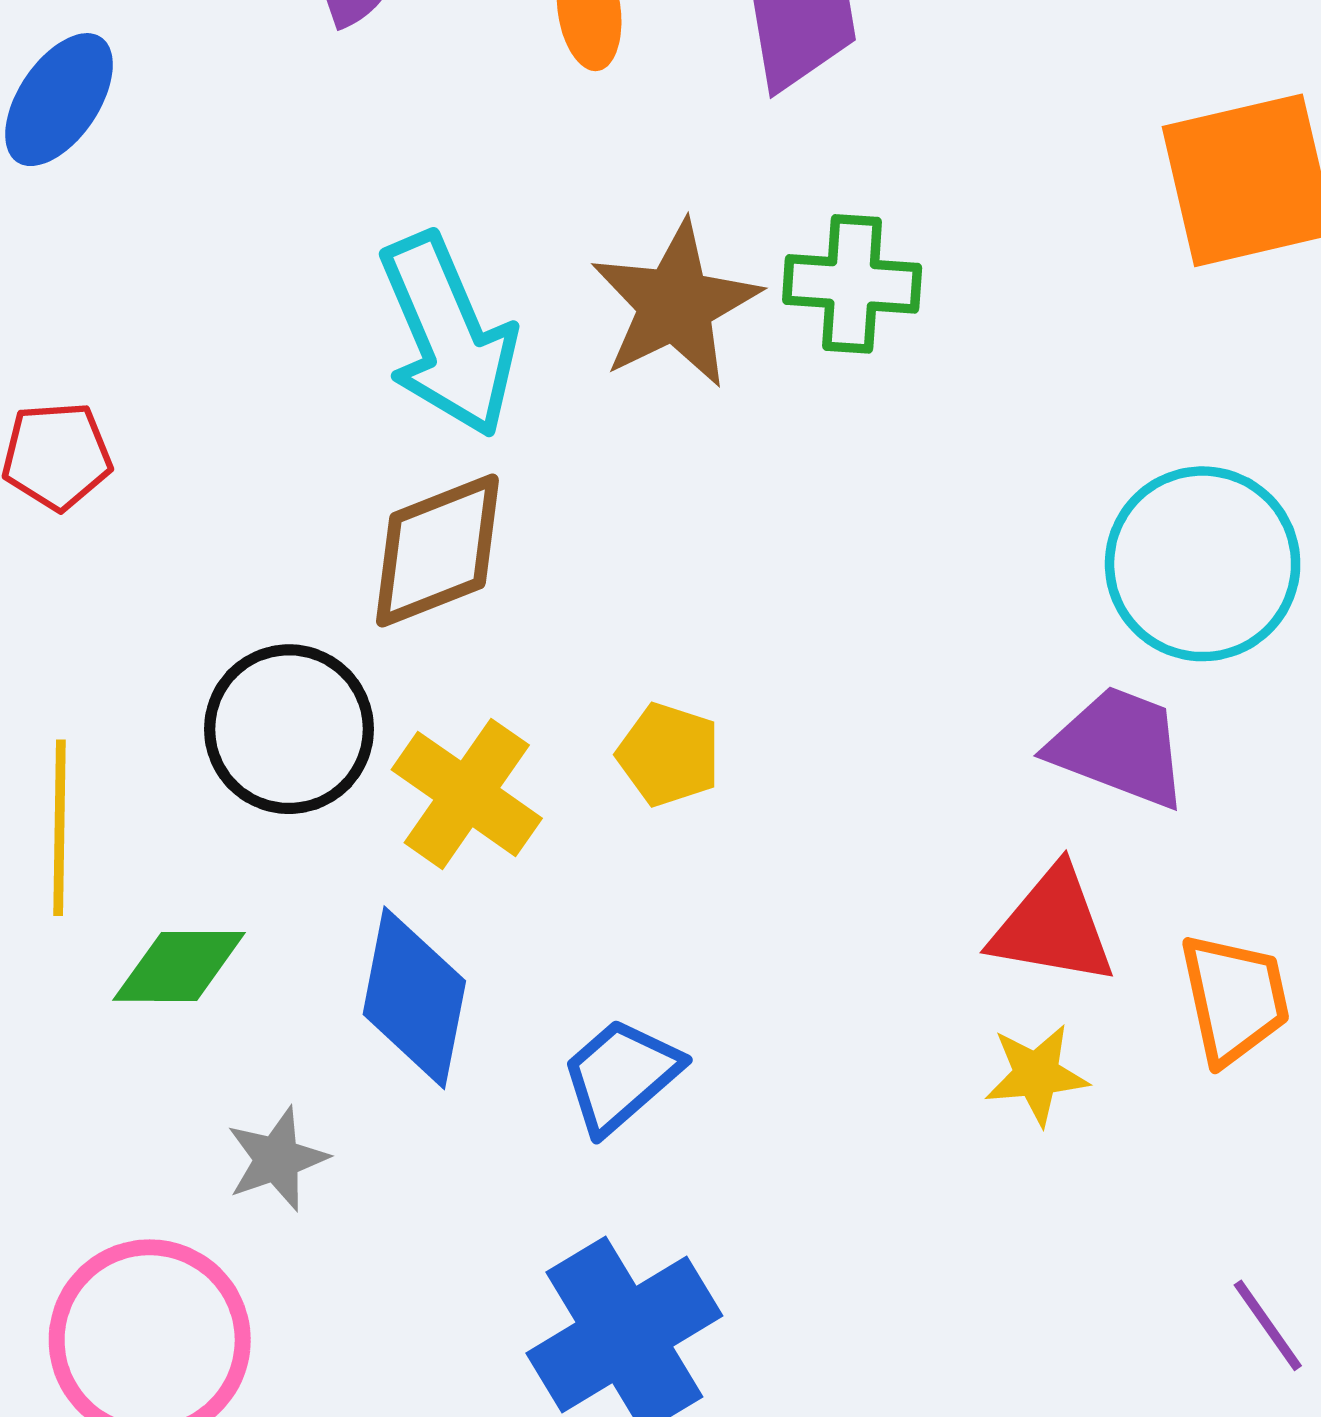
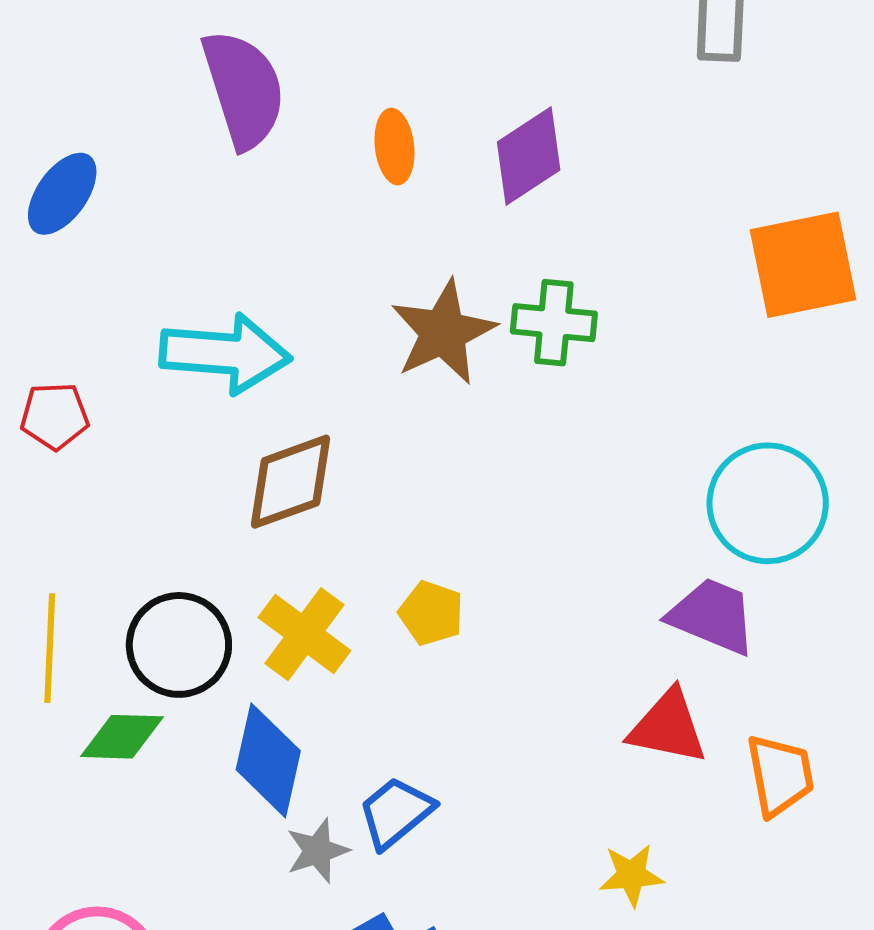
cyan arrow: (448, 335) -> (225, 353), moved, turned -64
black circle: (289, 729) -> (179, 645), moved
yellow star: (1036, 1075) -> (631, 875), moved
gray star: (277, 1159) -> (318, 851), moved

